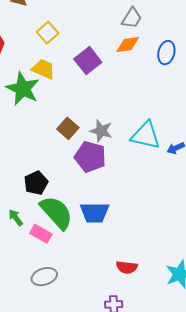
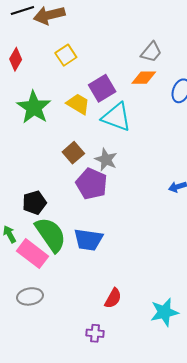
yellow trapezoid: (43, 69) -> (78, 104), moved
cyan triangle: (146, 135) -> (116, 117), moved
pink rectangle: (41, 234) -> (32, 254), size x1.4
red semicircle: (127, 267) -> (113, 298), turned -75

